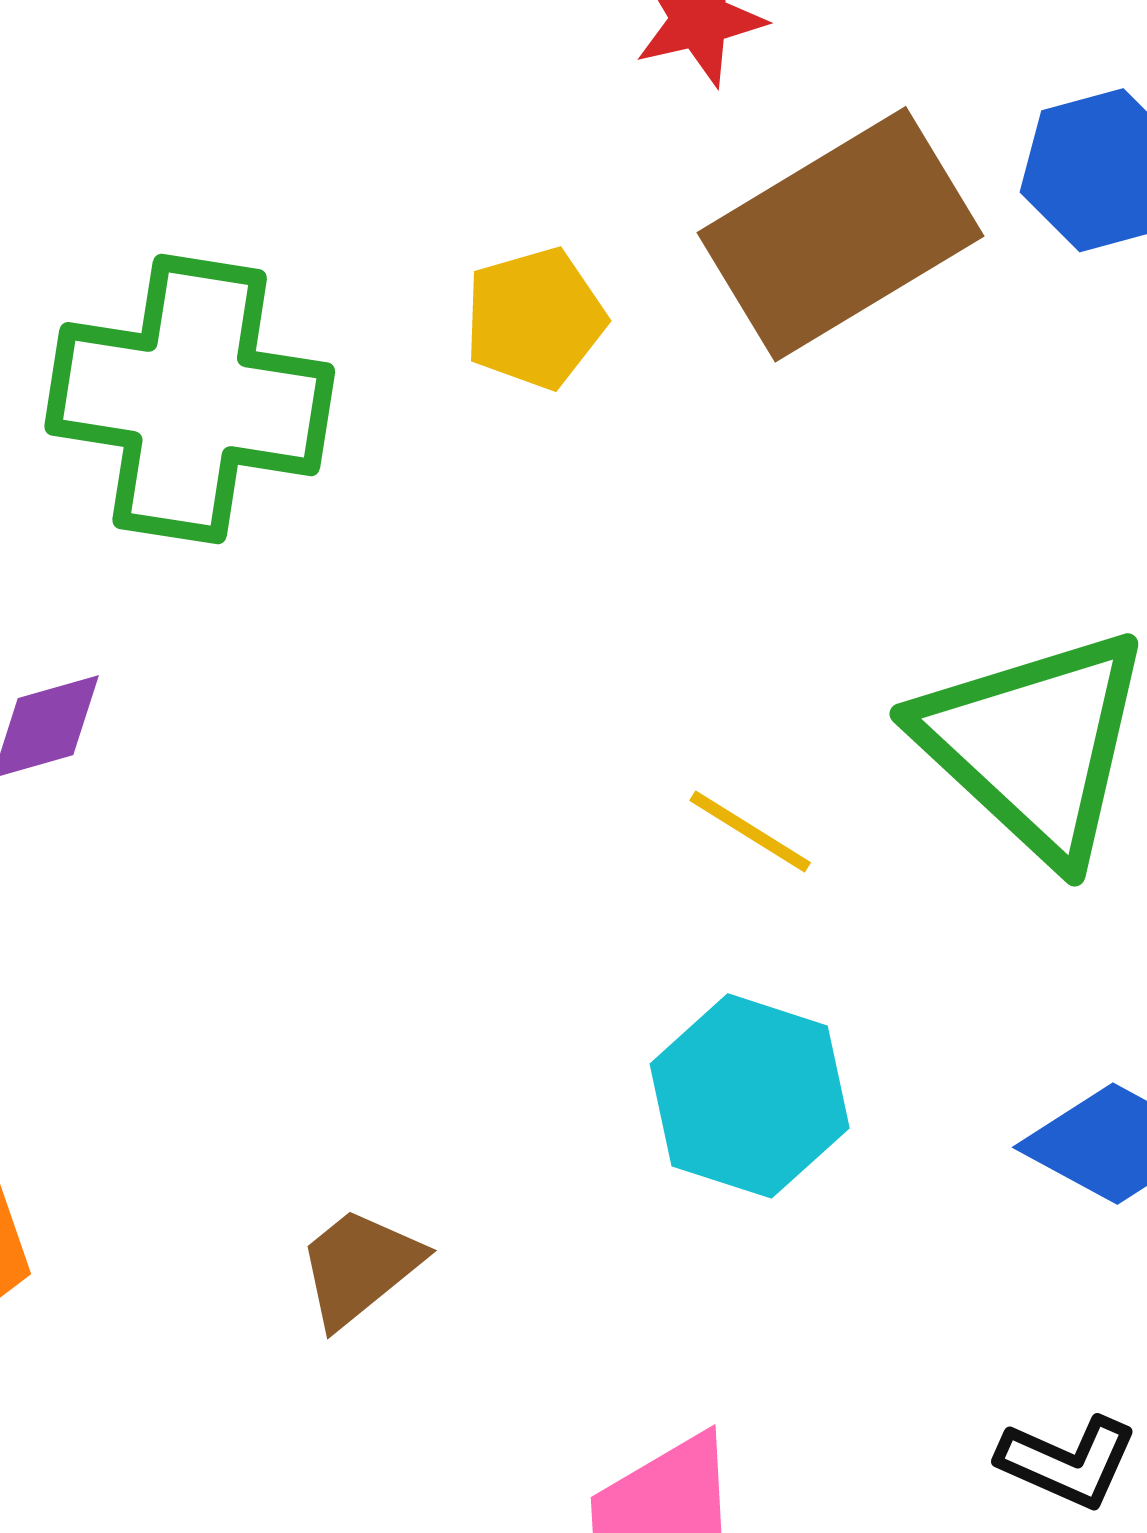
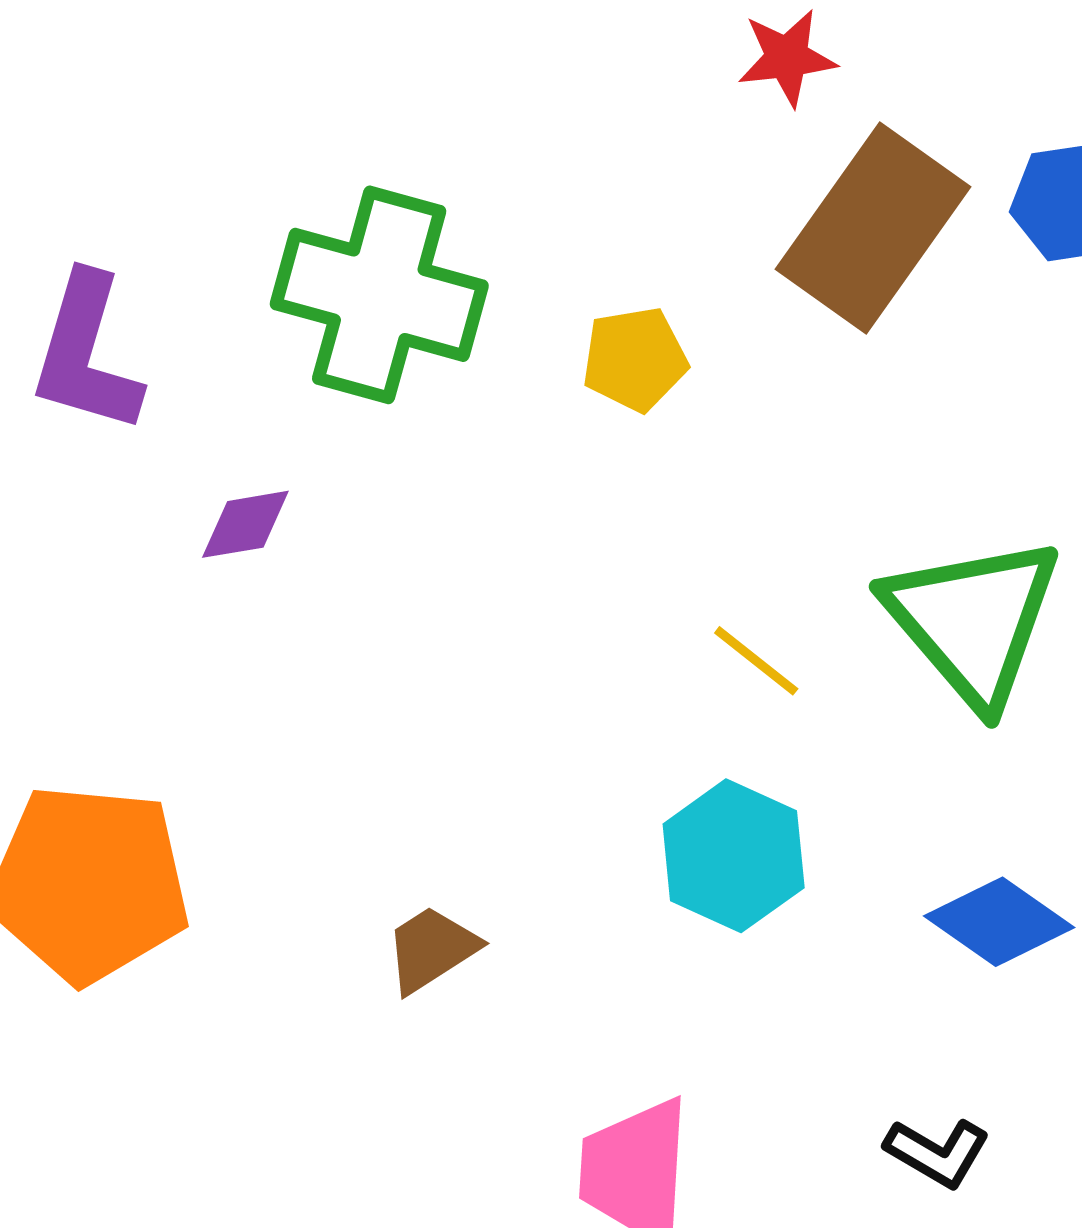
brown rectangle: (841, 234) -> (873, 228), turned -30
yellow pentagon: (535, 318) -> (635, 359), moved

